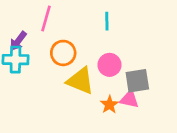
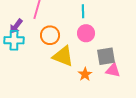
pink circle: (109, 65) -> (86, 33), moved
pink triangle: (129, 99) -> (113, 70), moved

